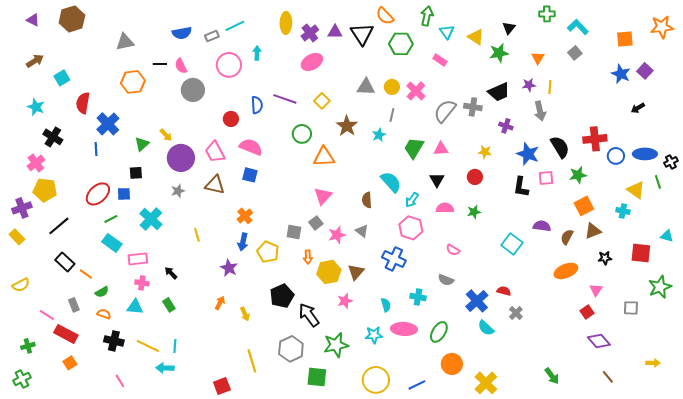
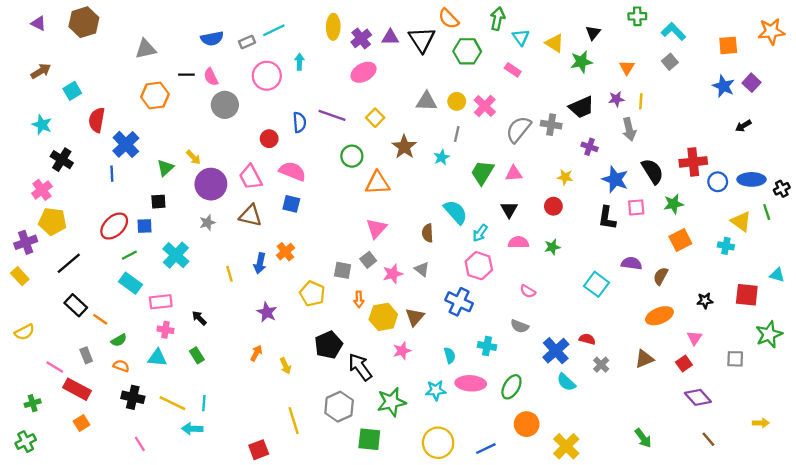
brown triangle: (593, 231) -> (644, 359), moved
blue arrow: (243, 242) -> (260, 263), moved

